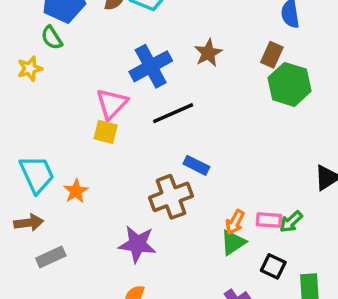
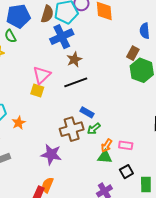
brown star: (208, 53) -> (74, 59), moved
blue cross: (151, 66) -> (62, 37), moved
green arrow: (291, 222) -> (94, 129), moved
green triangle: (233, 242) -> (105, 157), turned 35
black square: (273, 266) -> (126, 172), turned 32

